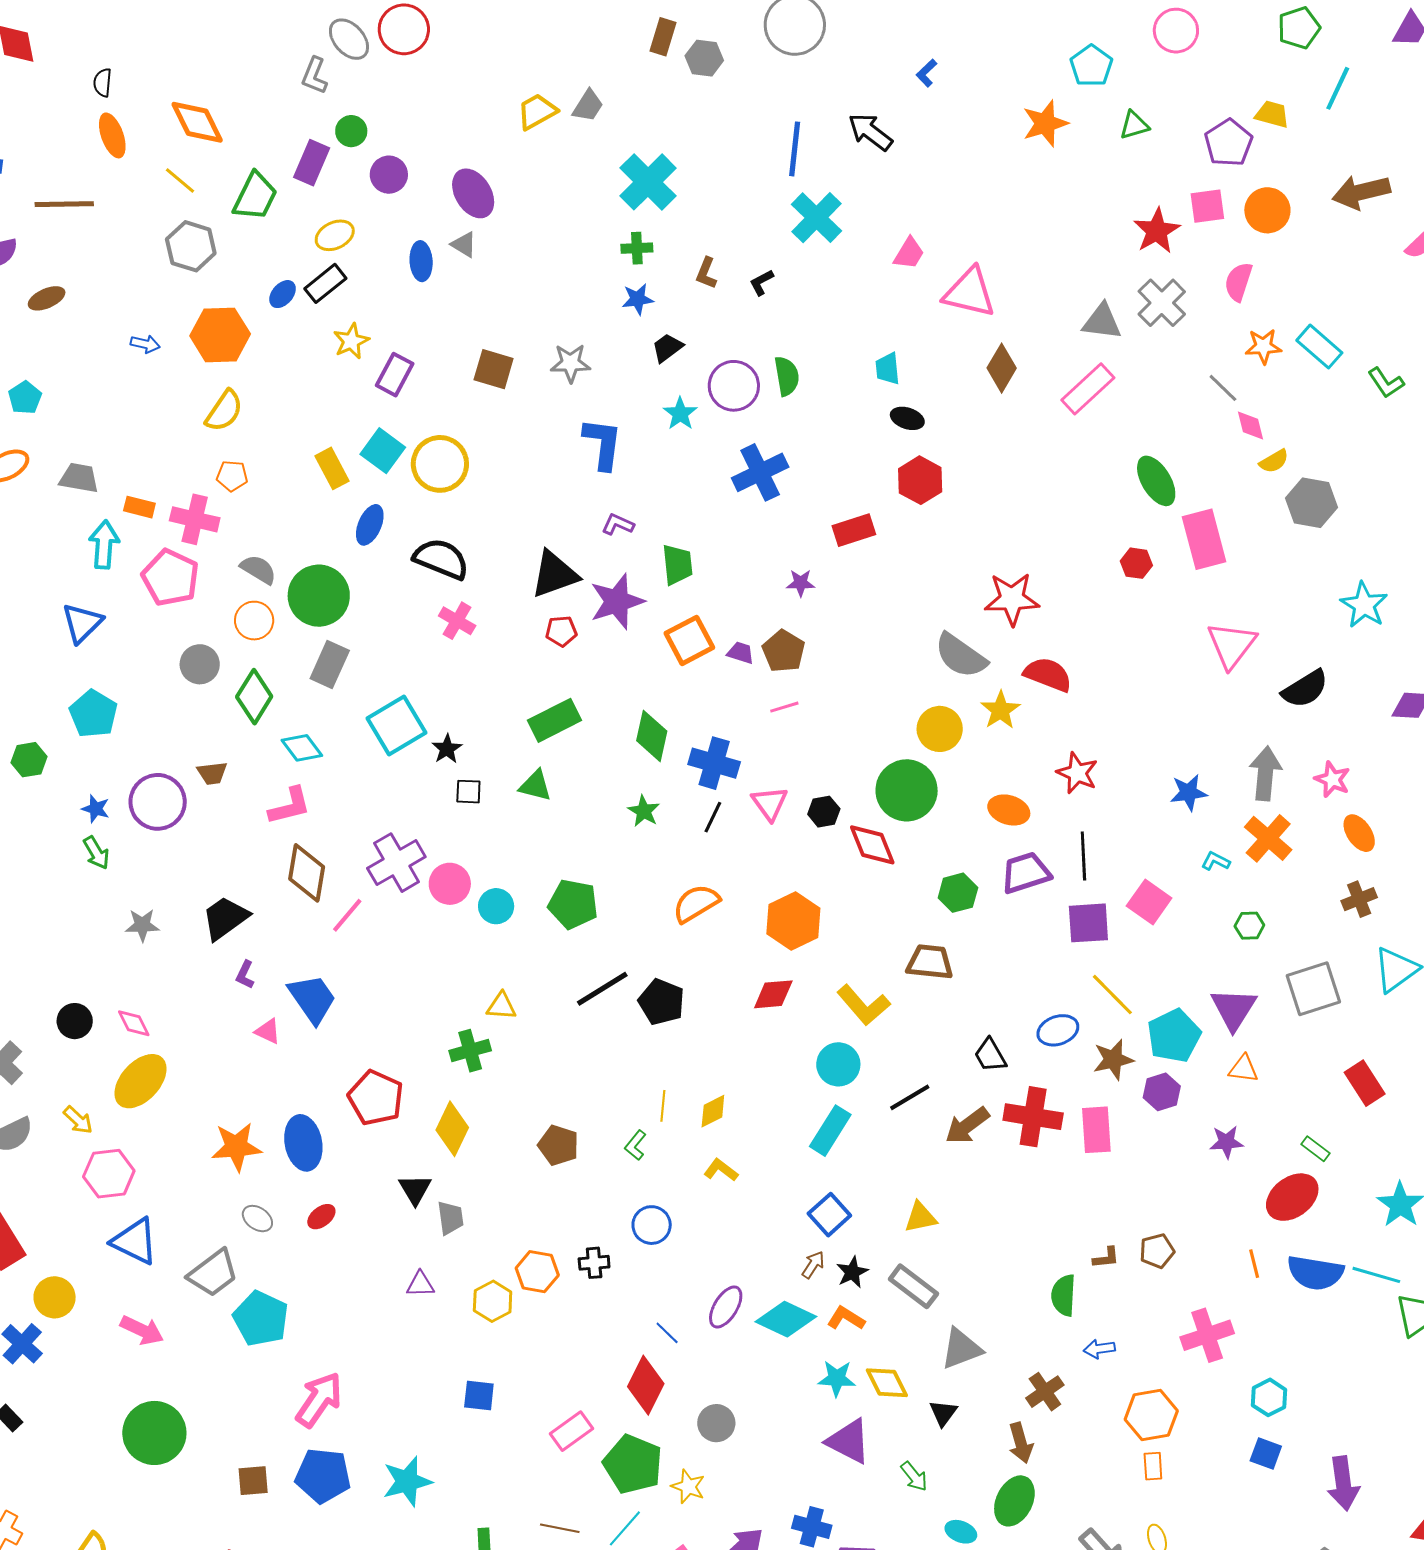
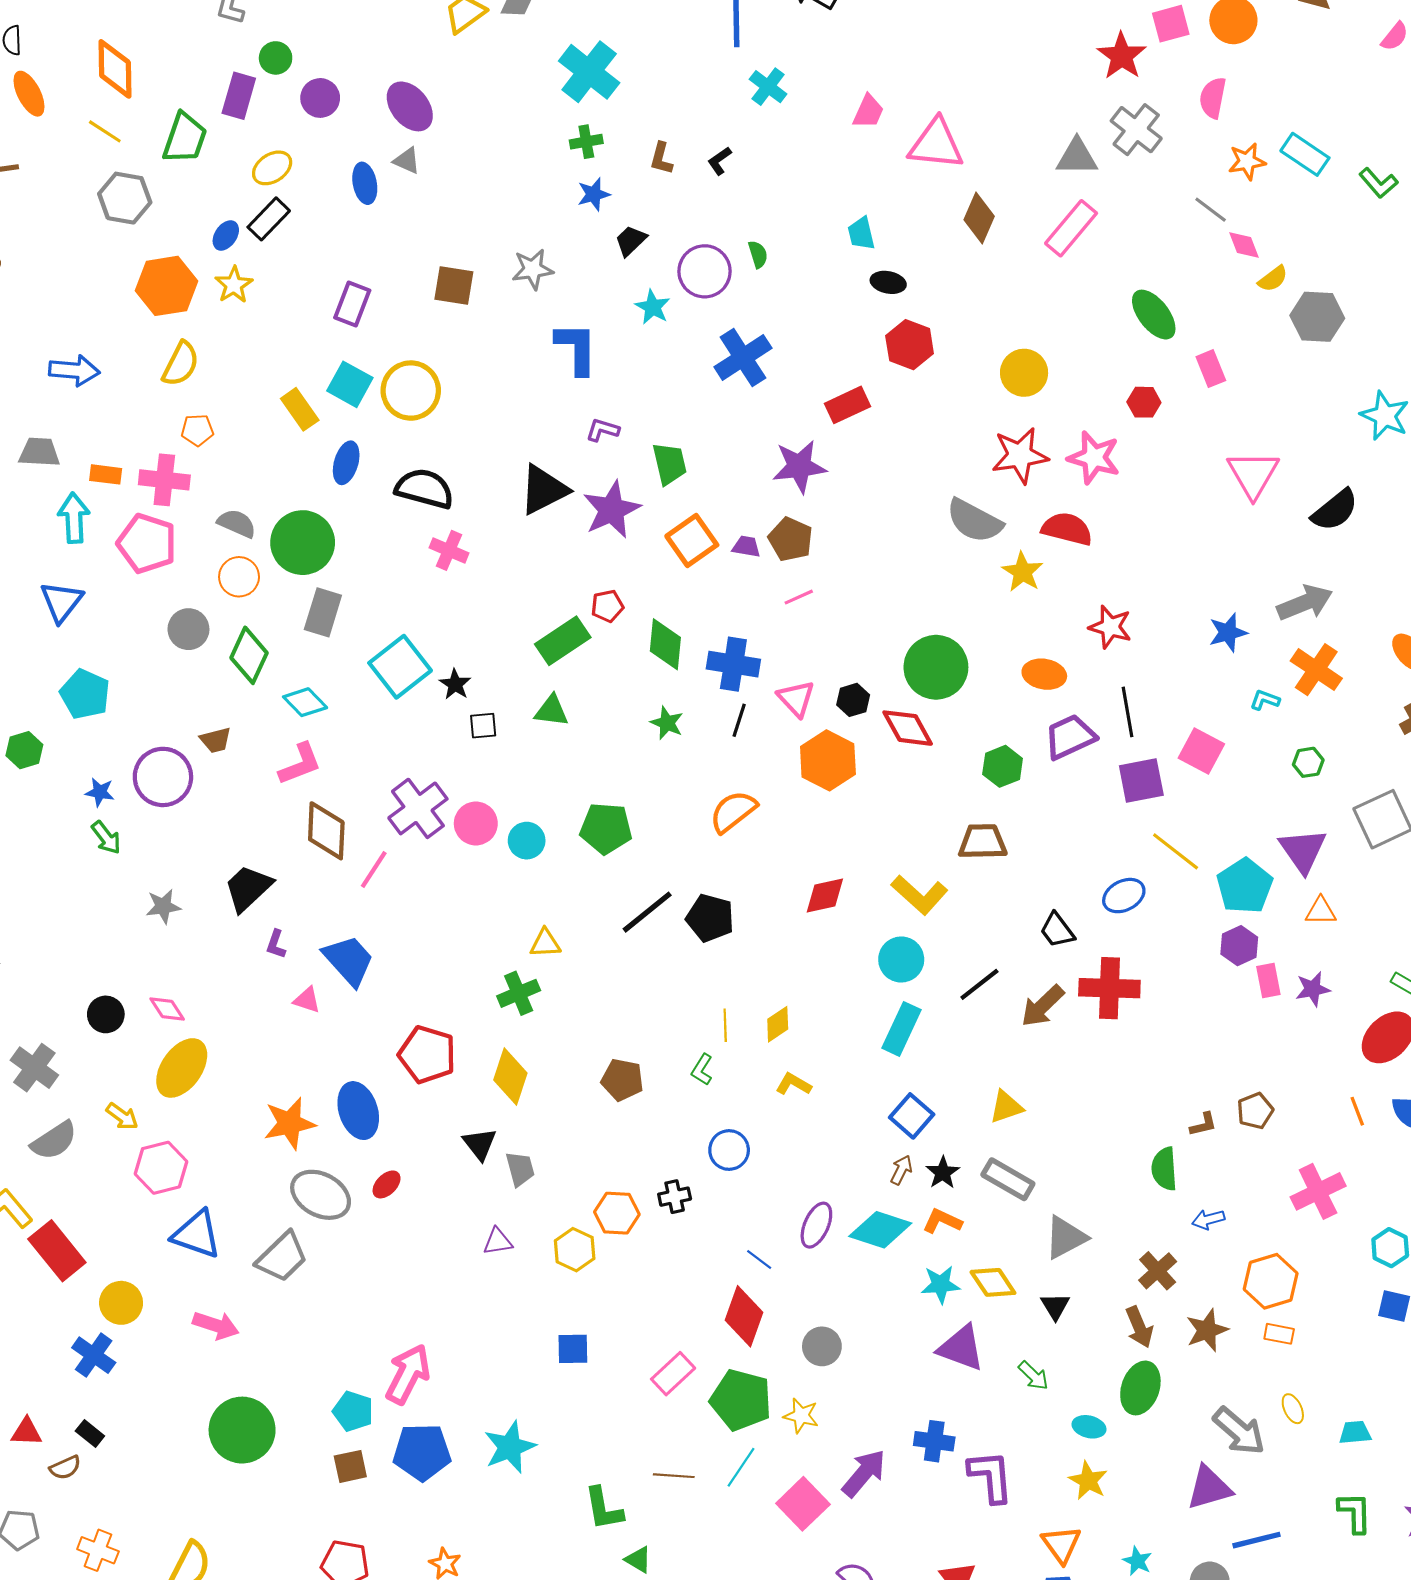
orange diamond: (197, 122) -> (115, 69), turned 32
cyan cross: (817, 218) -> (768, 87), size x0.7
yellow star: (351, 341) -> (234, 285), moved
blue arrow: (145, 344) -> (74, 370), moved, size x1.6
green semicircle: (787, 376) -> (758, 254), size x0.7
pink rectangle: (1204, 539) -> (1211, 369), size x0.6
purple star: (801, 583) -> (799, 466), size x1.8
red pentagon: (561, 631) -> (607, 606), moved
yellow circle: (940, 729) -> (1024, 373), moved
gray arrow: (1265, 773) -> (1305, 603), turned 70
pink star: (1332, 779) -> (1094, 458), moved, size x1.4
orange hexagon: (793, 921) -> (828, 760), moved
brown star: (1113, 1060) -> (1207, 1330), moved
pink rectangle: (1096, 1130) -> (1268, 981), moved, size x0.7
gray ellipse: (257, 1219) -> (321, 1195), size x1.8
cyan pentagon: (261, 1318) -> (353, 1411), moved, size x0.7
orange rectangle: (1153, 1466) -> (1279, 1334), turned -68

